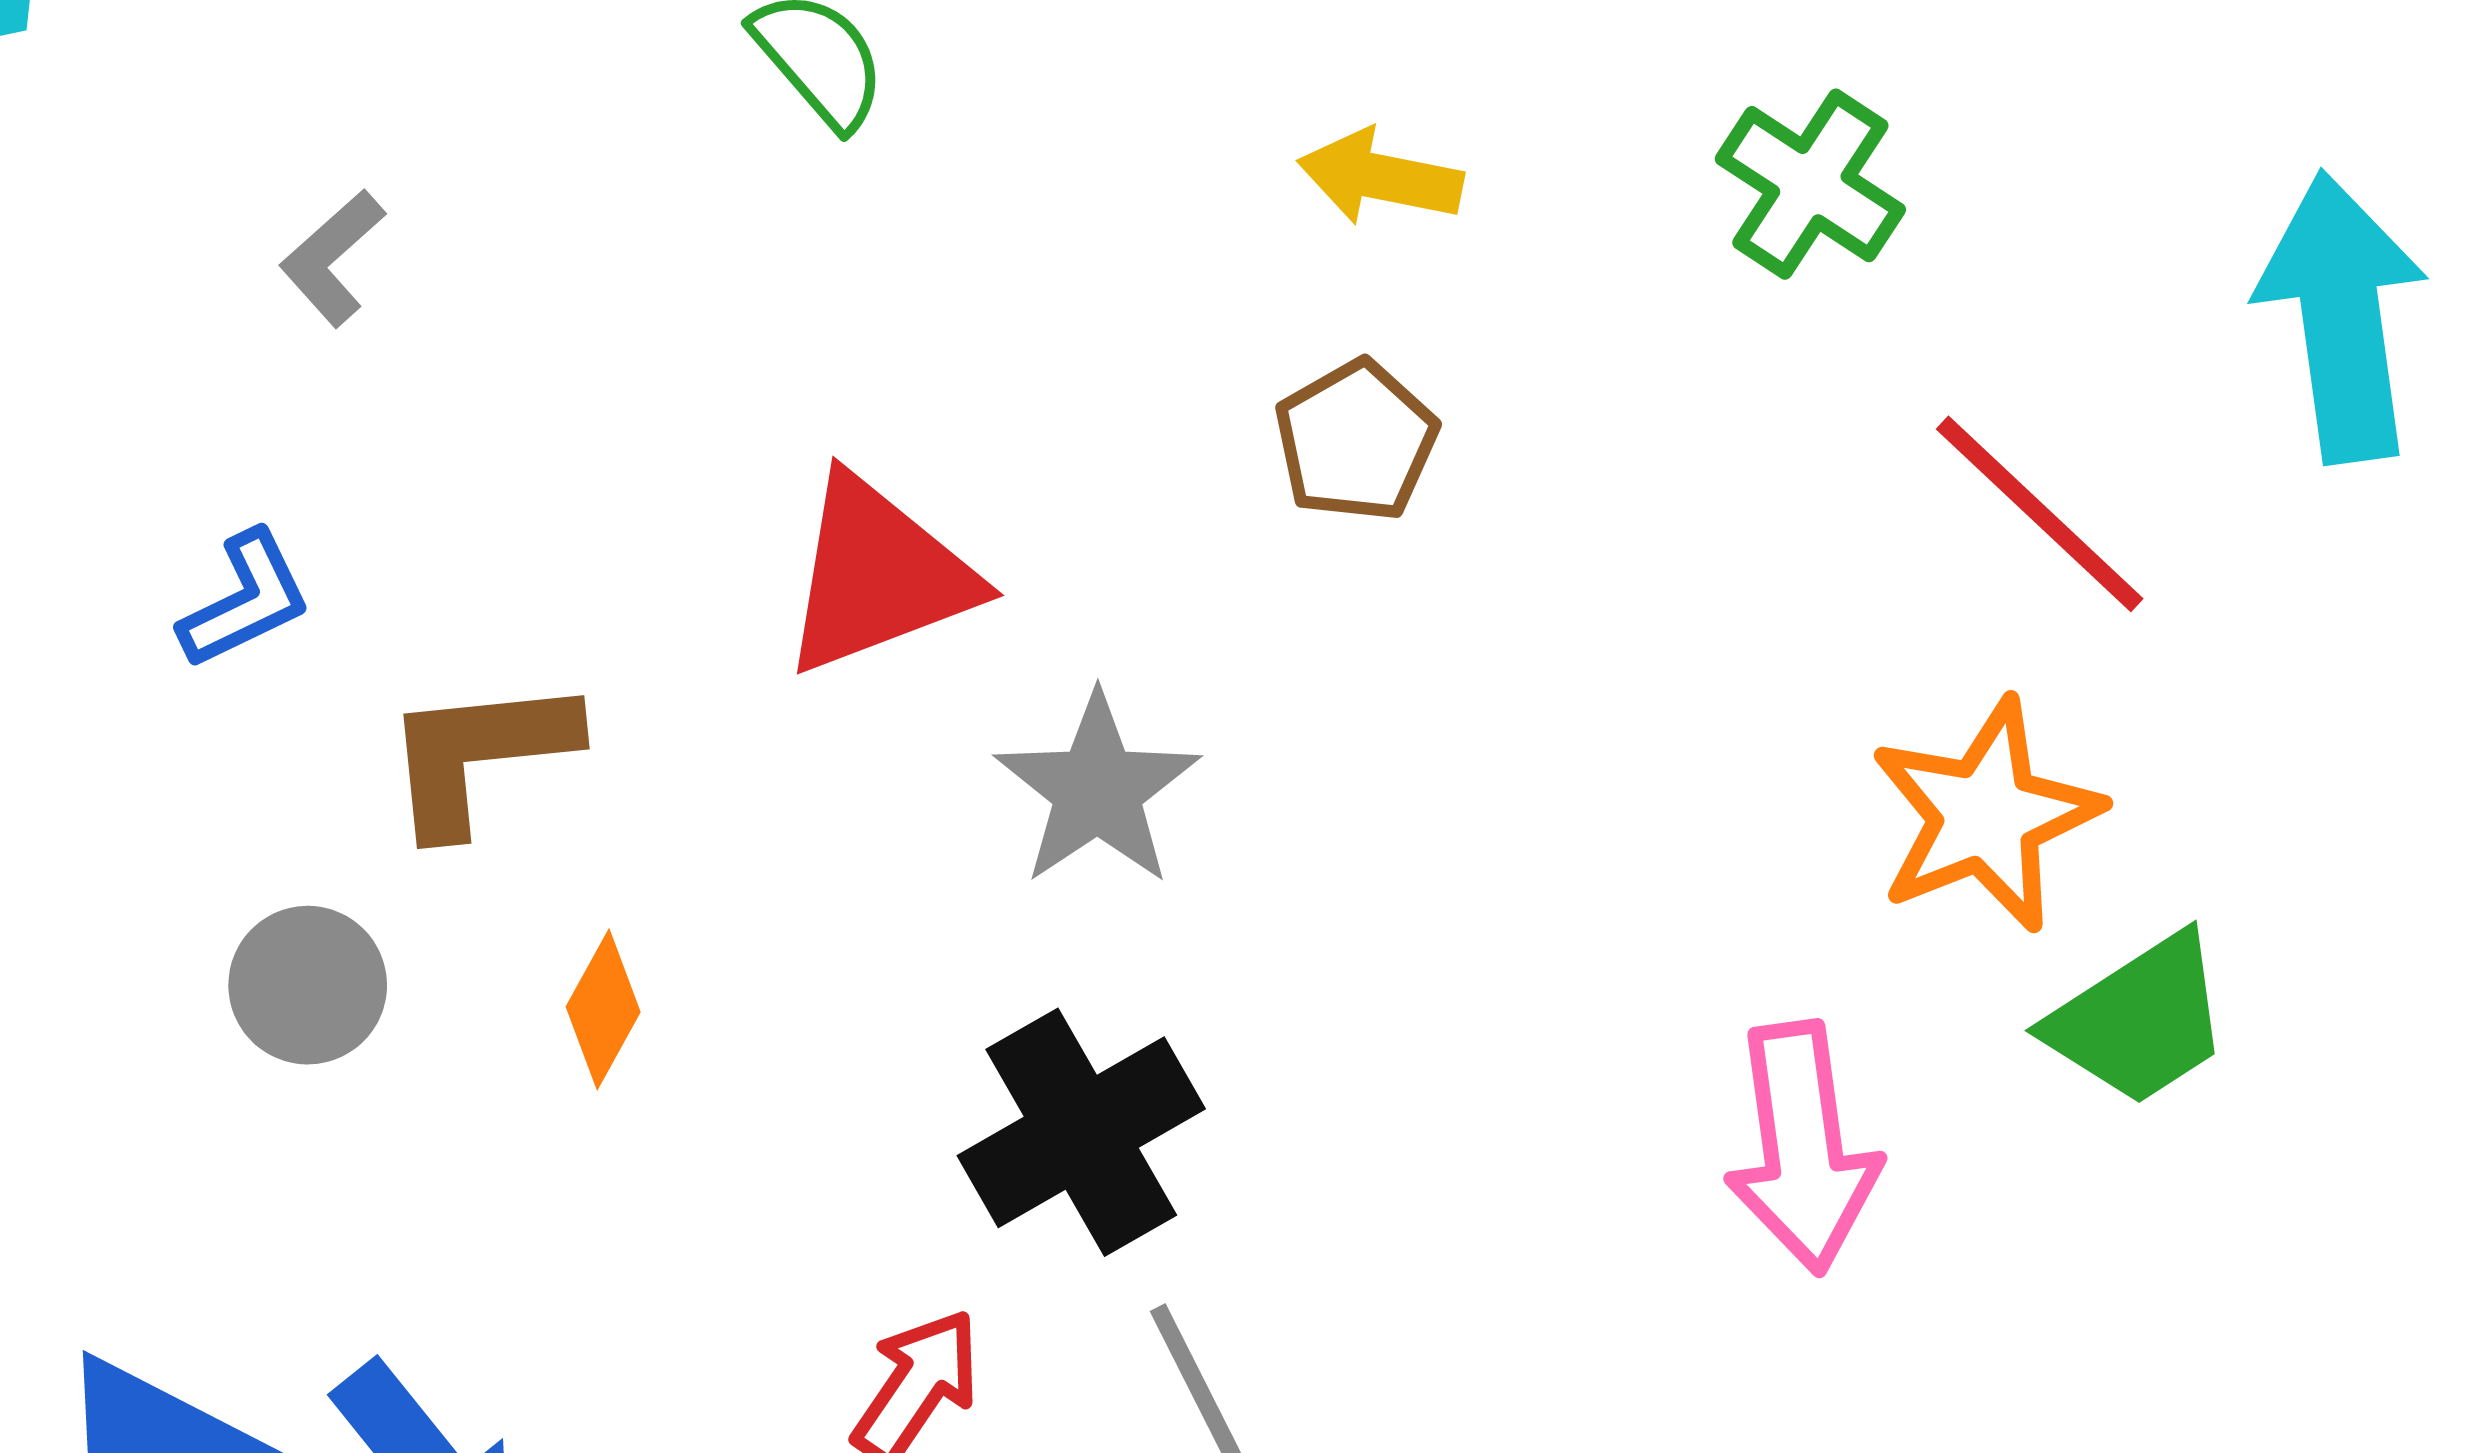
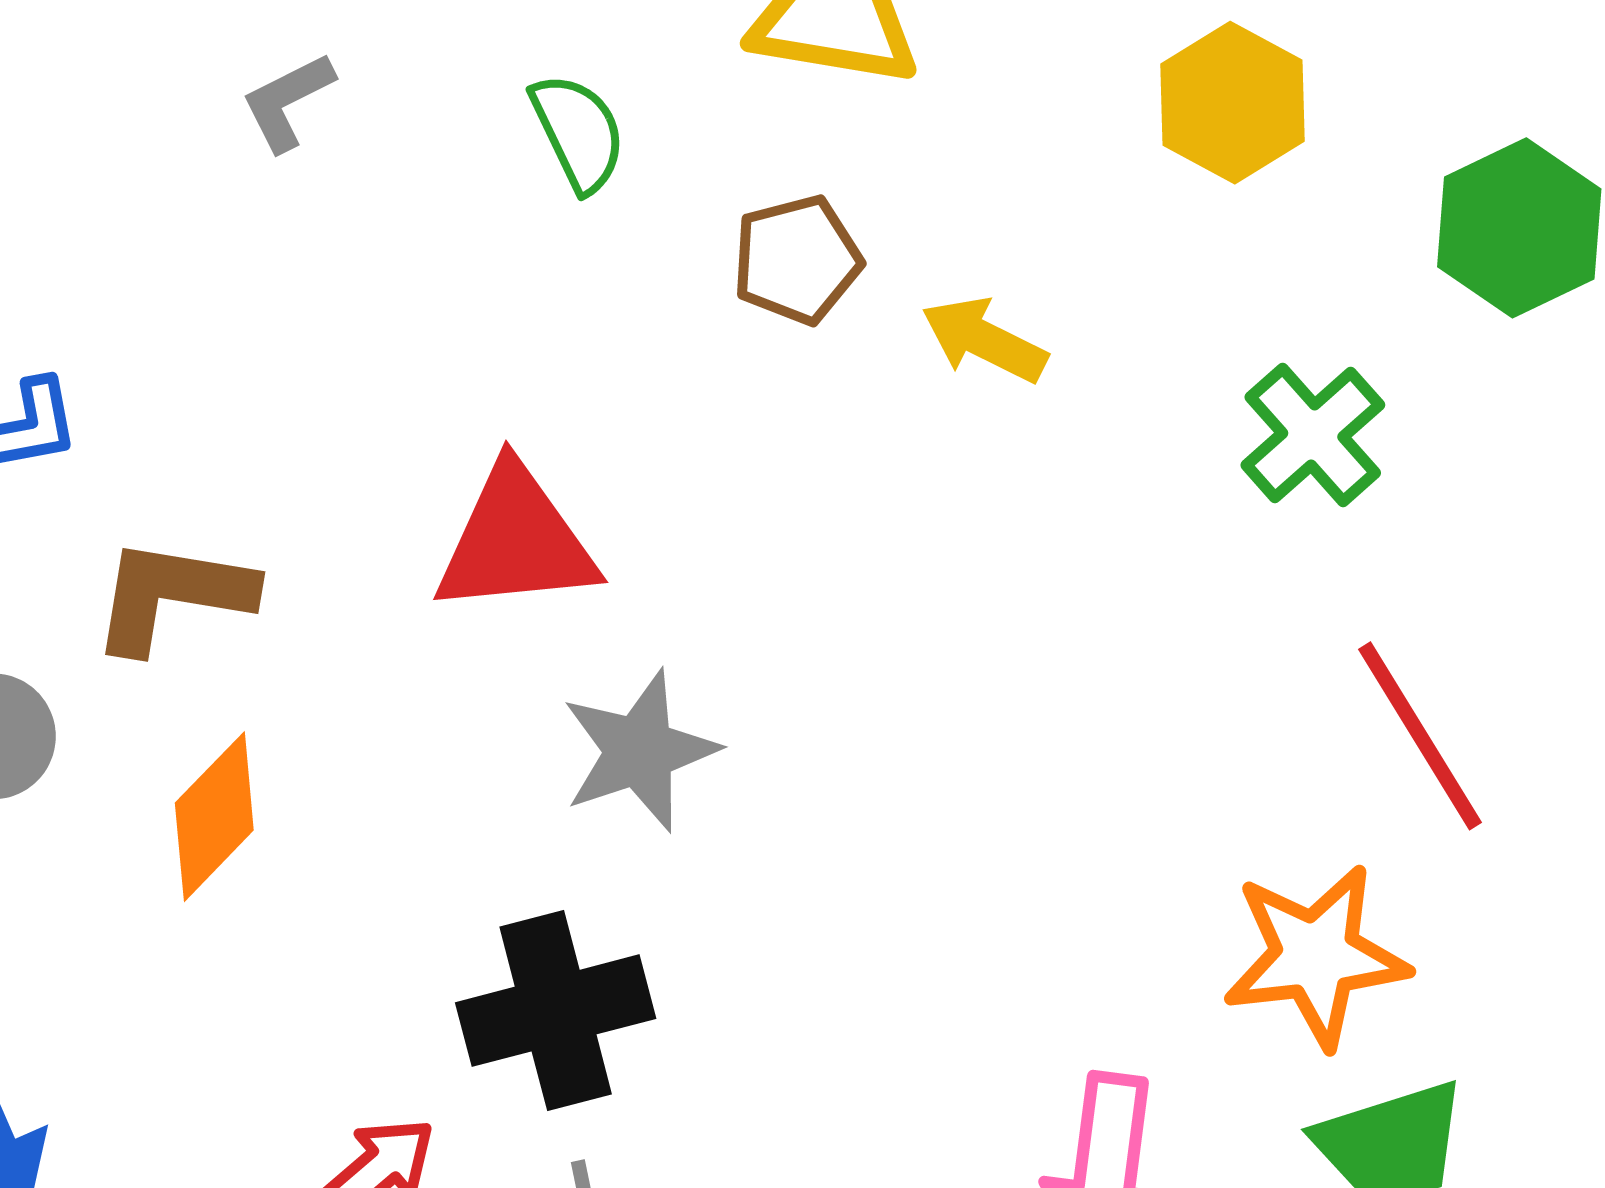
gray L-shape: (332, 258) -> (288, 102), moved
brown pentagon: (1356, 441) -> (797, 260), moved
orange diamond: (603, 1009) -> (214, 817), size x1.4

